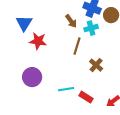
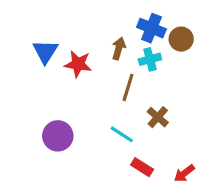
brown arrow: (71, 21) -> (119, 48), turned -128
red star: (38, 41) -> (78, 64), moved
cyan line: (66, 89) -> (122, 134), moved, turned 42

